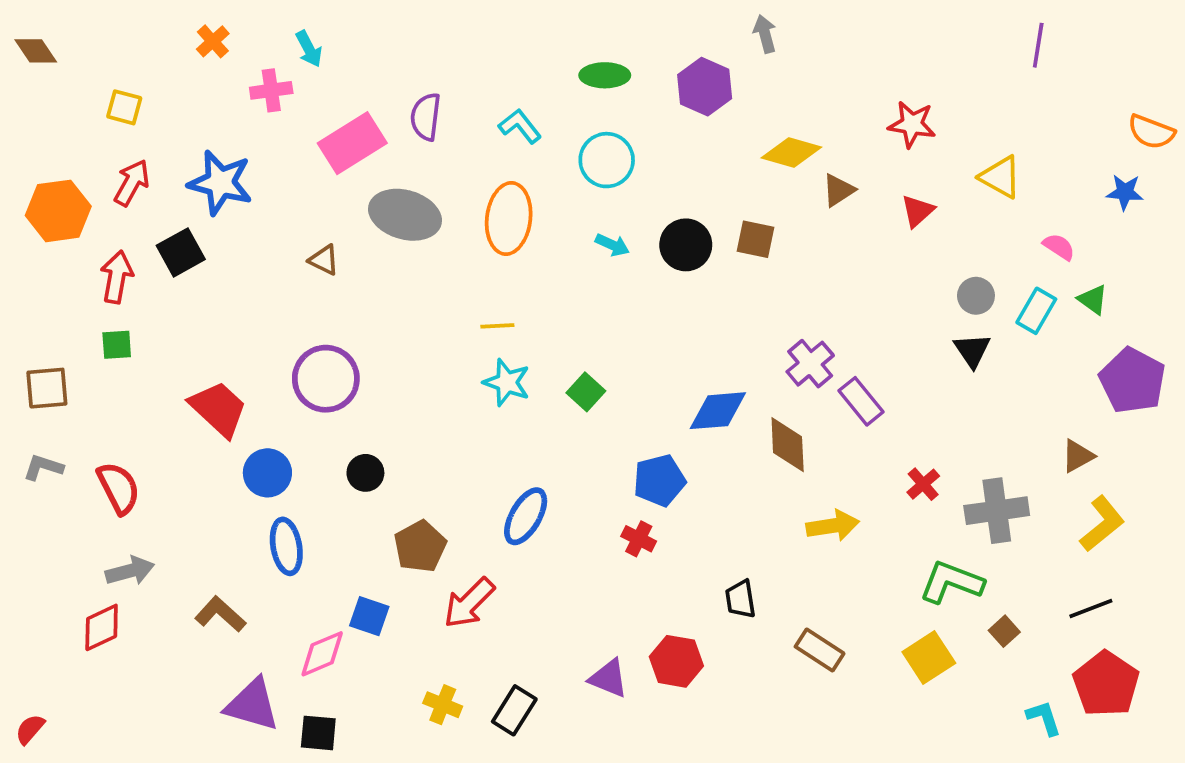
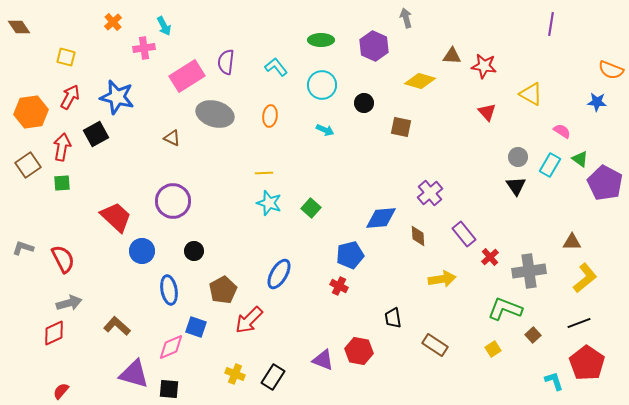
brown triangle: (838, 190) -> (452, 56), moved, turned 36
red triangle: (918, 211) -> (487, 112), turned -30
orange ellipse: (509, 218) -> (270, 116), size x0.6
black circle: (686, 245) -> (364, 103), moved, size x0.7
purple pentagon: (1132, 381) -> (605, 183), moved
brown square: (47, 388) -> (28, 165), moved, turned -30
purple rectangle: (861, 401) -> (464, 234), moved
brown diamond: (788, 445) -> (418, 236), size x0.7
brown triangle: (1078, 456) -> (572, 242), turned 30
blue ellipse: (286, 546) -> (169, 290), moved
yellow square: (929, 658) -> (493, 349), size x0.6
red semicircle: (30, 729) -> (61, 391), moved

